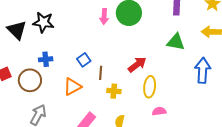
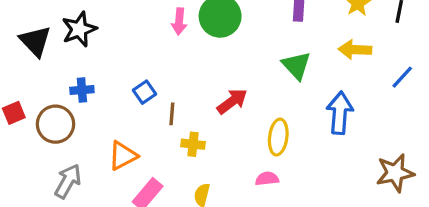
black star: (43, 22) -> (79, 29), turned -30
green triangle: (176, 42) -> (296, 65), turned 36
orange triangle: (72, 87) -> (123, 156), moved
yellow ellipse: (150, 87) -> (278, 137), moved

